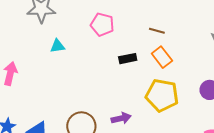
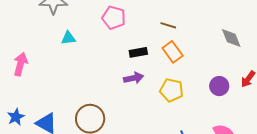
yellow pentagon: (162, 95) -> (172, 90), size x0.7
purple arrow: (121, 118) -> (134, 78), moved

